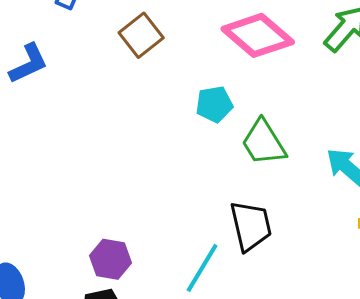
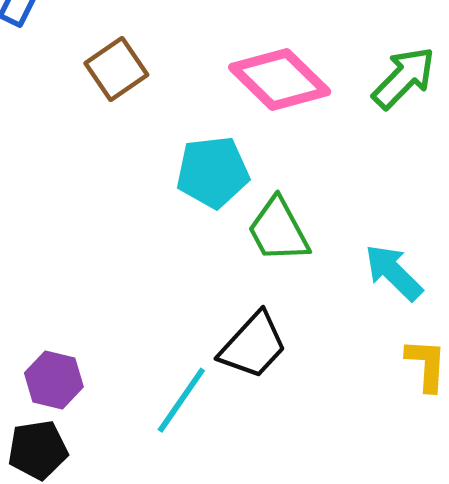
cyan pentagon: (214, 104) -> (213, 172), size x1.4
black trapezoid: (251, 226) -> (253, 345), turned 52

